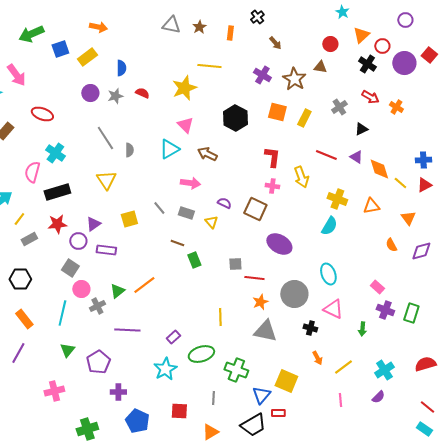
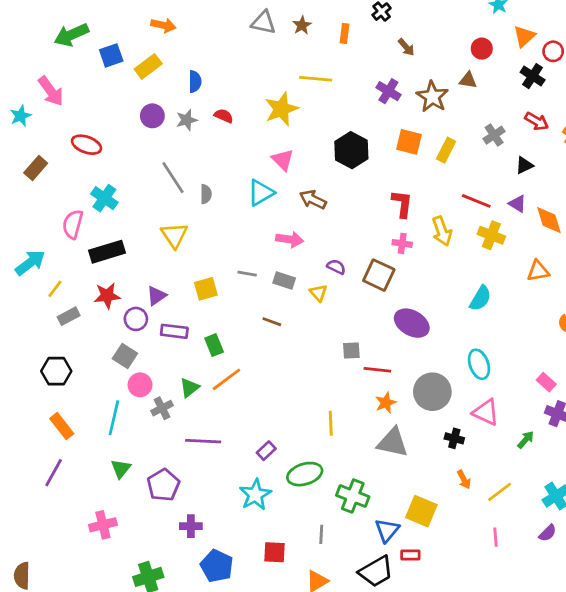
yellow cross: (337, 199) -> (491, 235), moved
gray line: (159, 208) -> (247, 274), turned -40
green rectangle: (194, 260) -> (214, 345), moved
green arrow: (362, 329) -> (526, 440), turned -144

